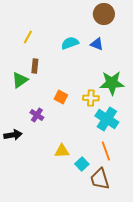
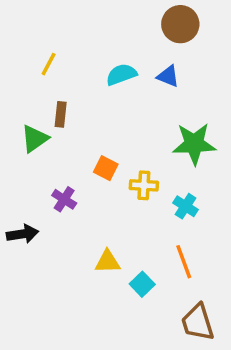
yellow cross: (91, 98) -> (144, 185), moved
cyan cross: (107, 119) -> (186, 206), size x0.6
brown trapezoid: (100, 179) -> (198, 322), moved

